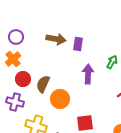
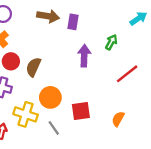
orange circle: (60, 99) -> (50, 97), moved

